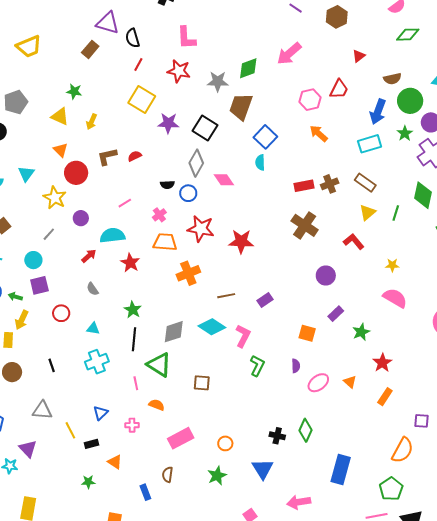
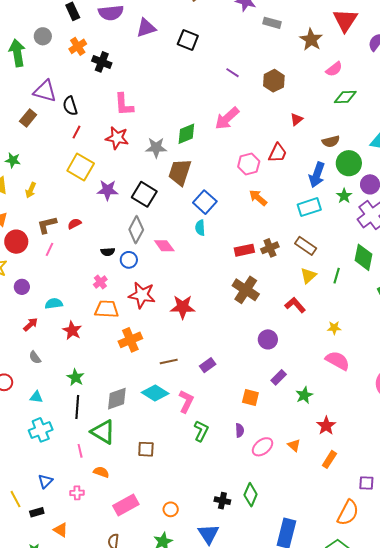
pink line: (125, 203) -> (49, 249), moved, turned -32
cyan semicircle: (112, 235) -> (54, 304), size x0.7

